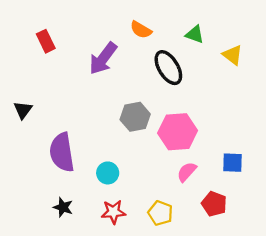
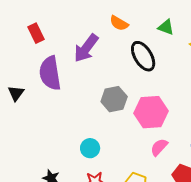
purple semicircle: (62, 152) -> (50, 73), moved

